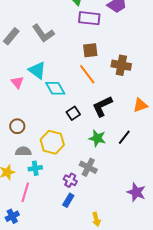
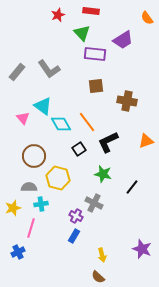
orange line: (87, 74) -> (87, 122), moved
brown circle: (17, 126) -> (34, 156), moved, size x1.5
black line: (124, 137) -> (132, 187), moved
purple star: (136, 192) -> (142, 249), moved

